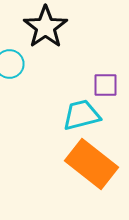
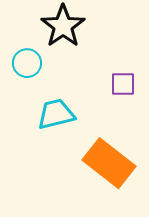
cyan trapezoid: (81, 115) -> (56, 114), moved

